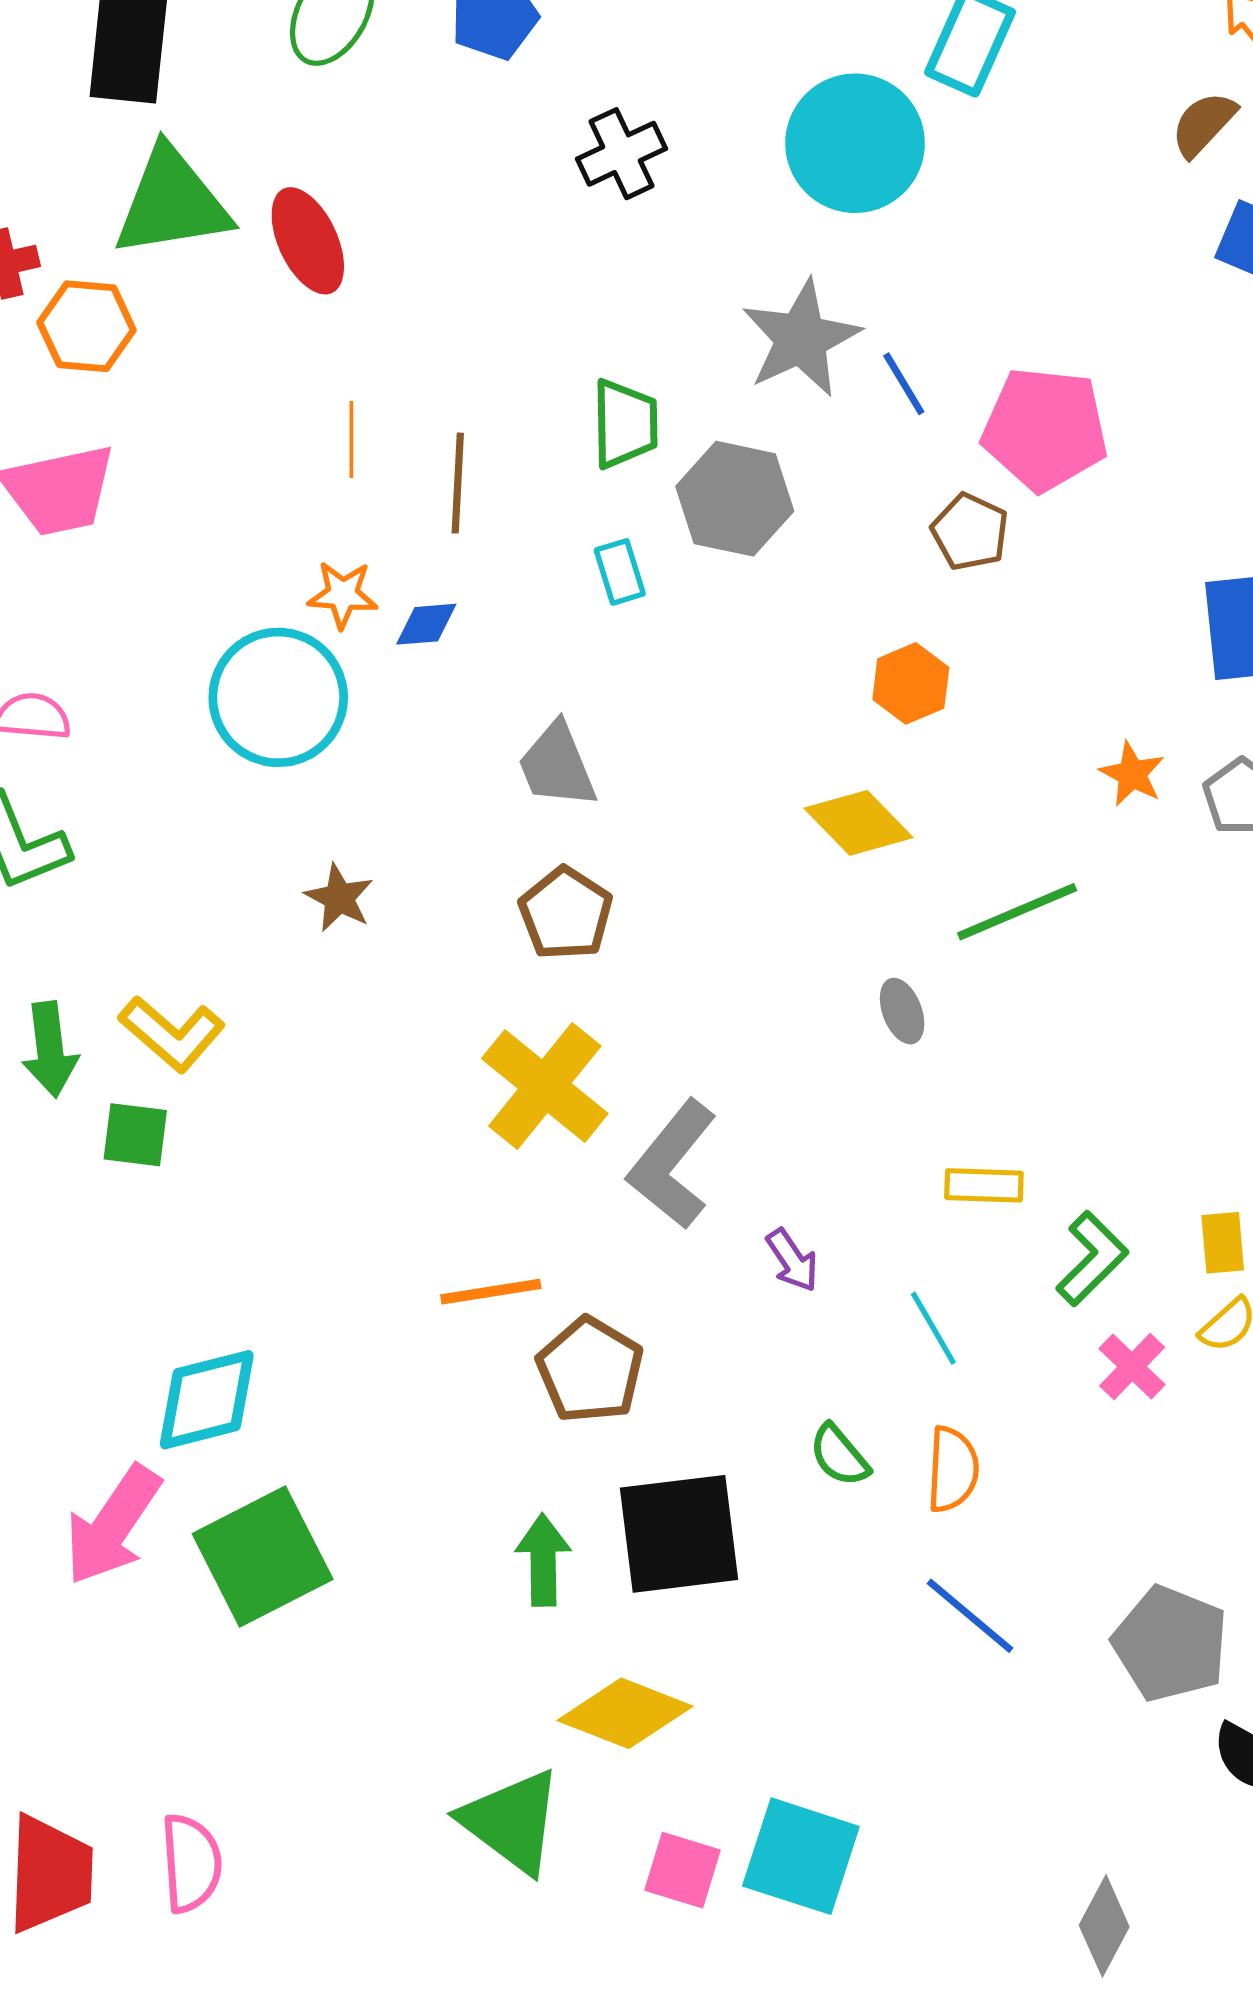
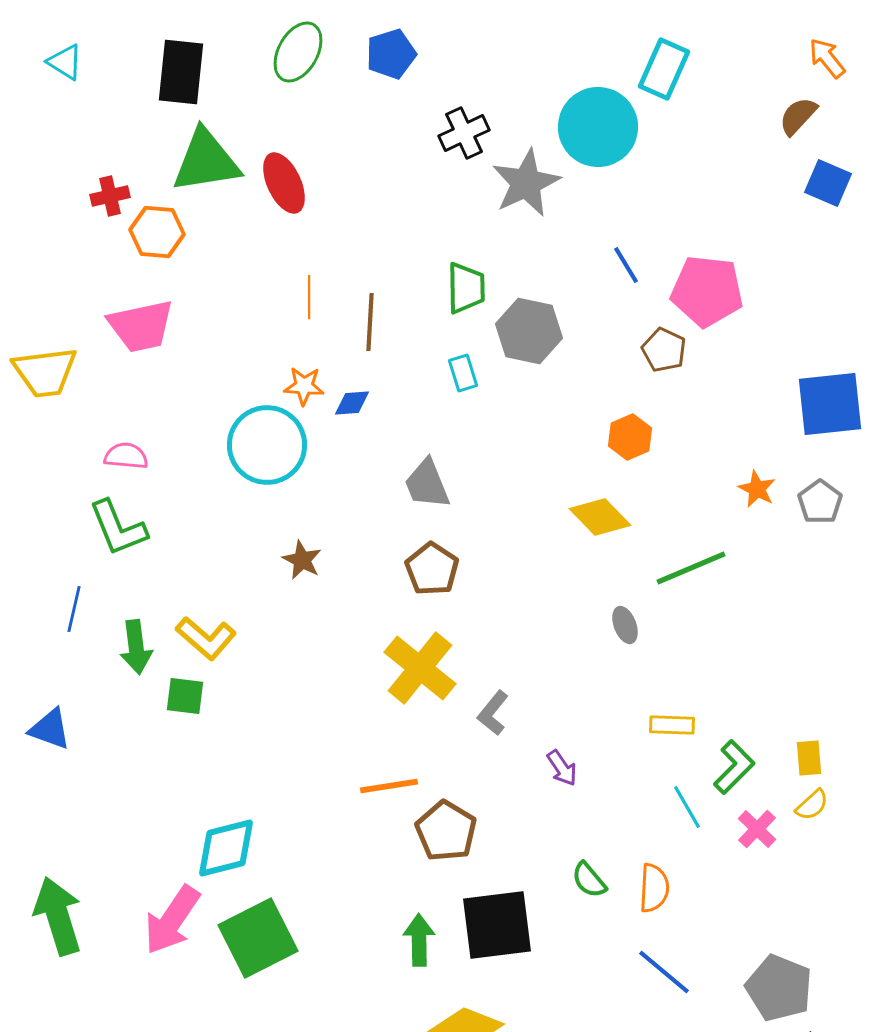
gray star: (801, 338) -> (526, 183), moved
gray L-shape: (672, 1164) -> (493, 713), size x0.6
cyan line: (933, 1328) -> (687, 807), moved

